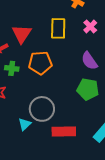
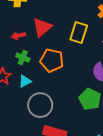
cyan triangle: (25, 124) -> (25, 81), moved

